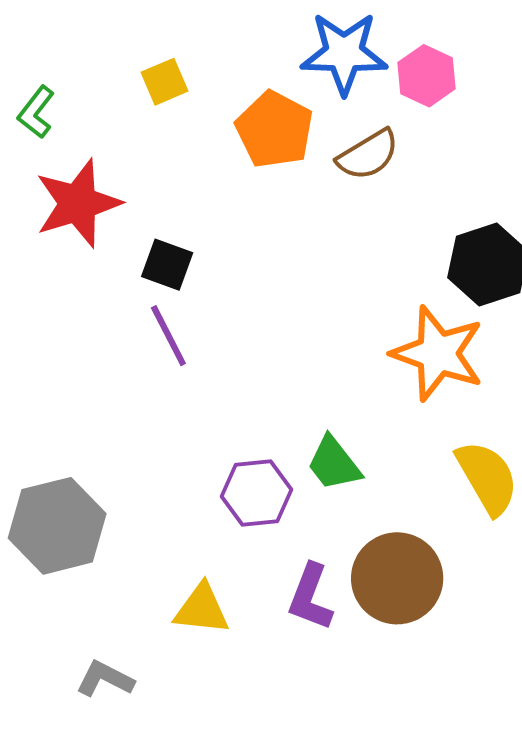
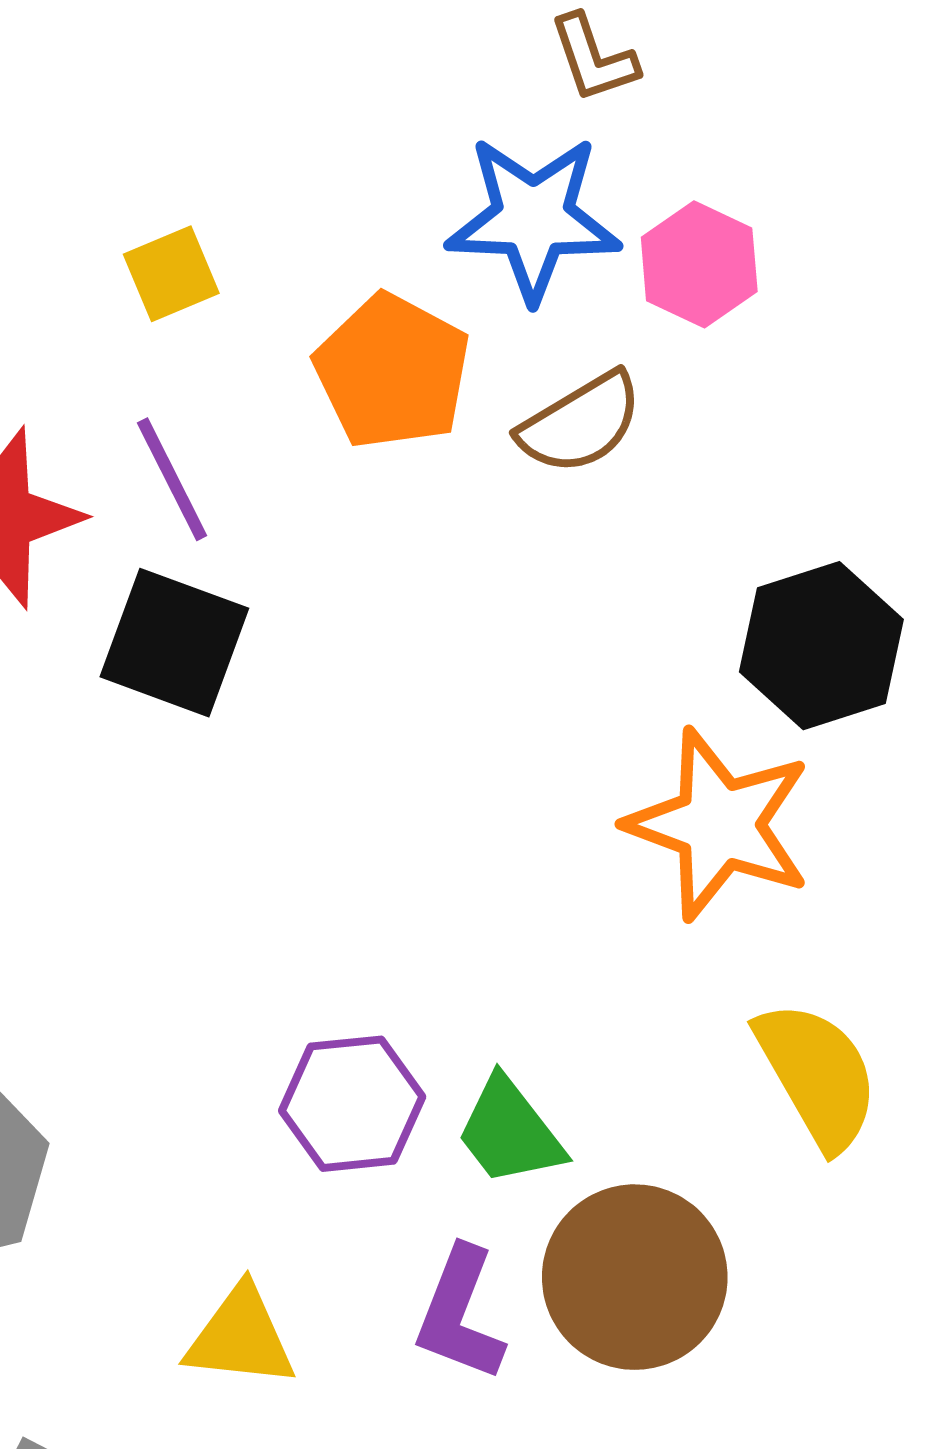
black square: (167, 265) -> (174, 643), size x1.4
purple line: (168, 336) -> (172, 479), moved
green trapezoid: (334, 464) -> (510, 1132), moved

